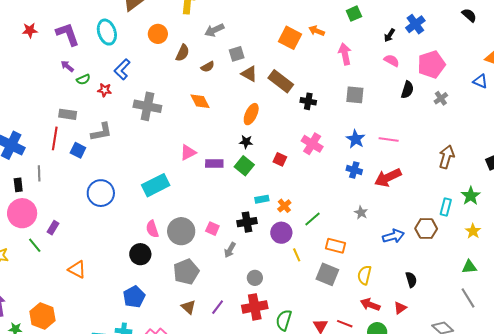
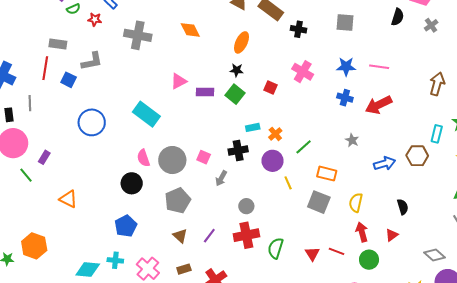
blue star: (356, 139) -> (346, 67), turned -30
cyan rectangle: (156, 185) -> (146, 114), turned 64
red arrow: (370, 305) -> (362, 232), turned 54

